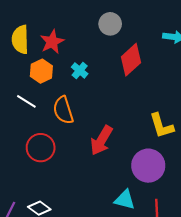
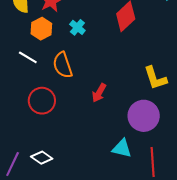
red arrow: (101, 140) -> (99, 93), size x0.7

